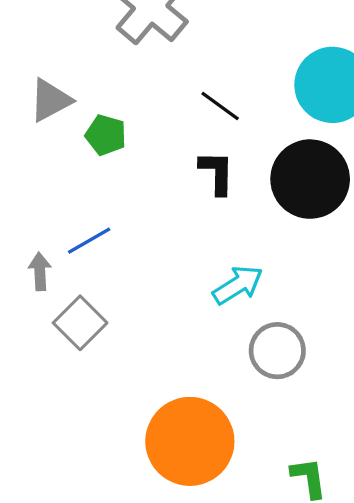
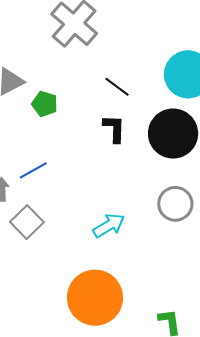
cyan arrow: (238, 285) -> (109, 225), moved
gray circle: (277, 351) -> (175, 204), moved

